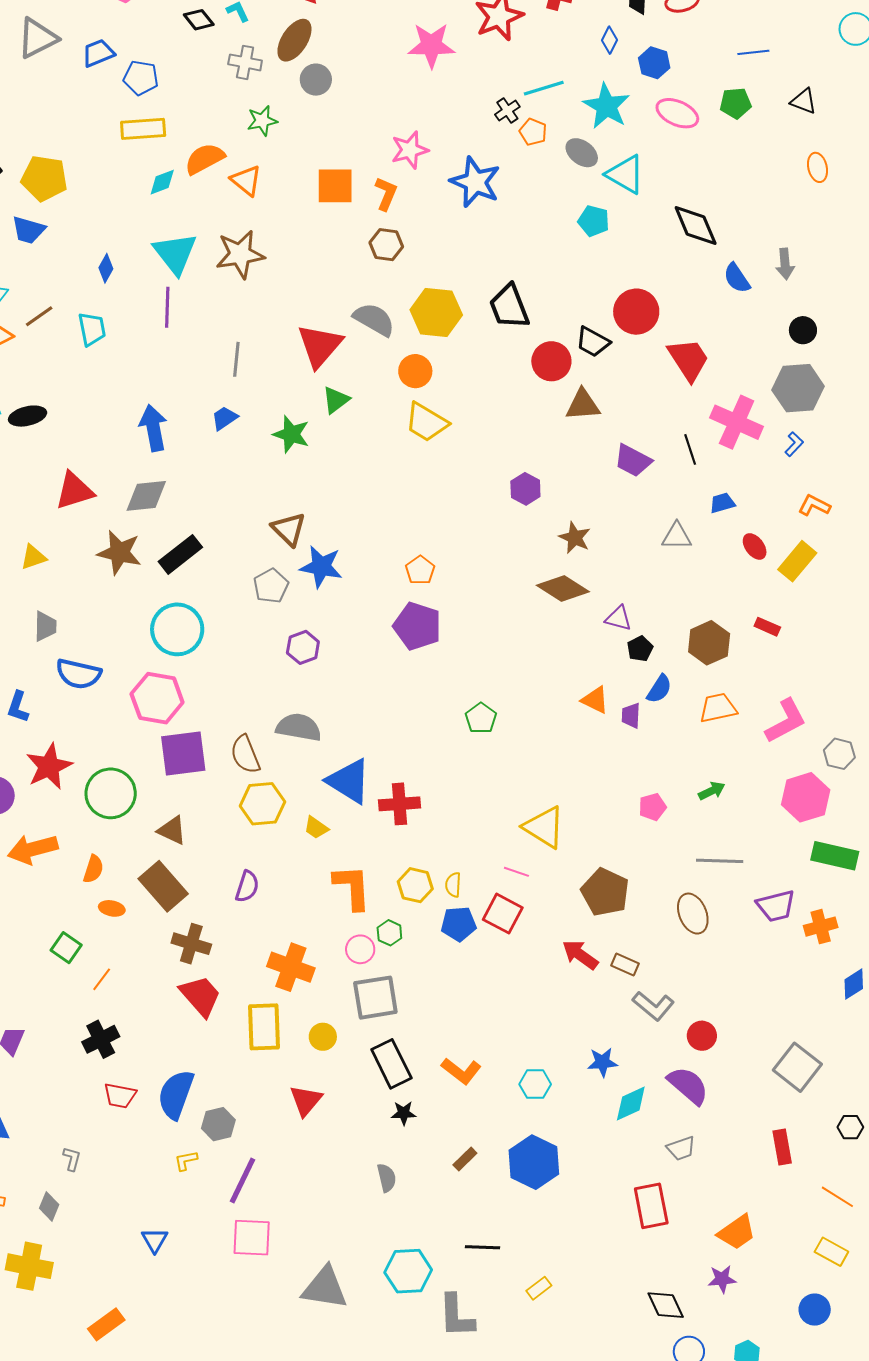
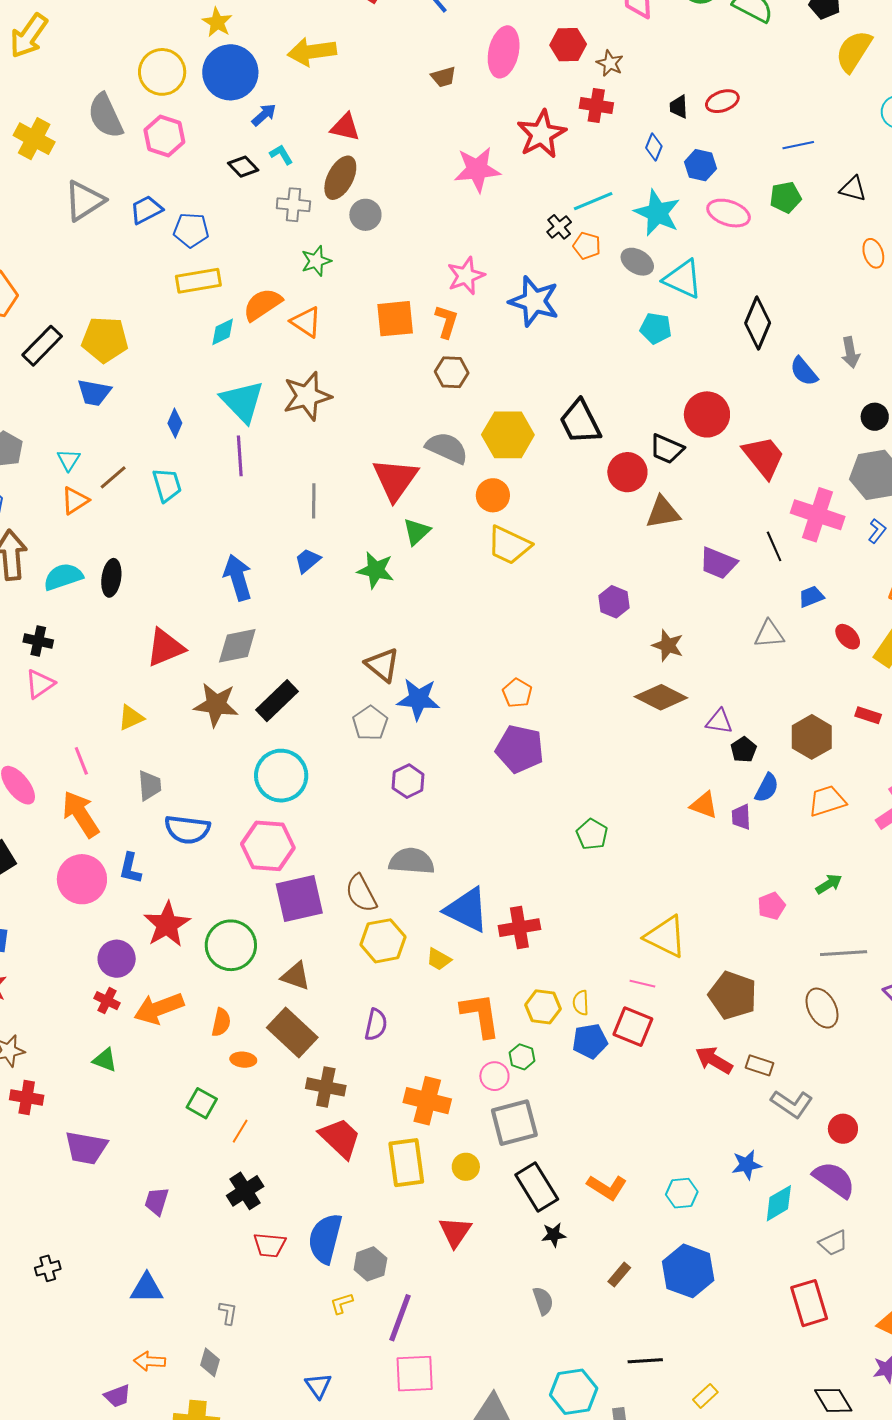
black diamond: (696, 226) -> (758, 323), turned 51
black ellipse: (28, 416) -> (111, 578), turned -63

